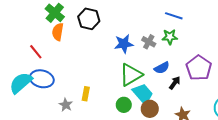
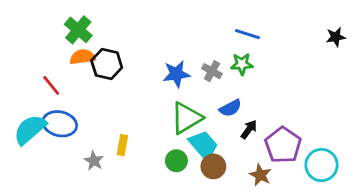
black hexagon: (89, 19) -> (107, 64), moved
orange semicircle: (58, 32) -> (83, 57), turned 72
purple pentagon: (199, 68) -> (283, 145), moved

